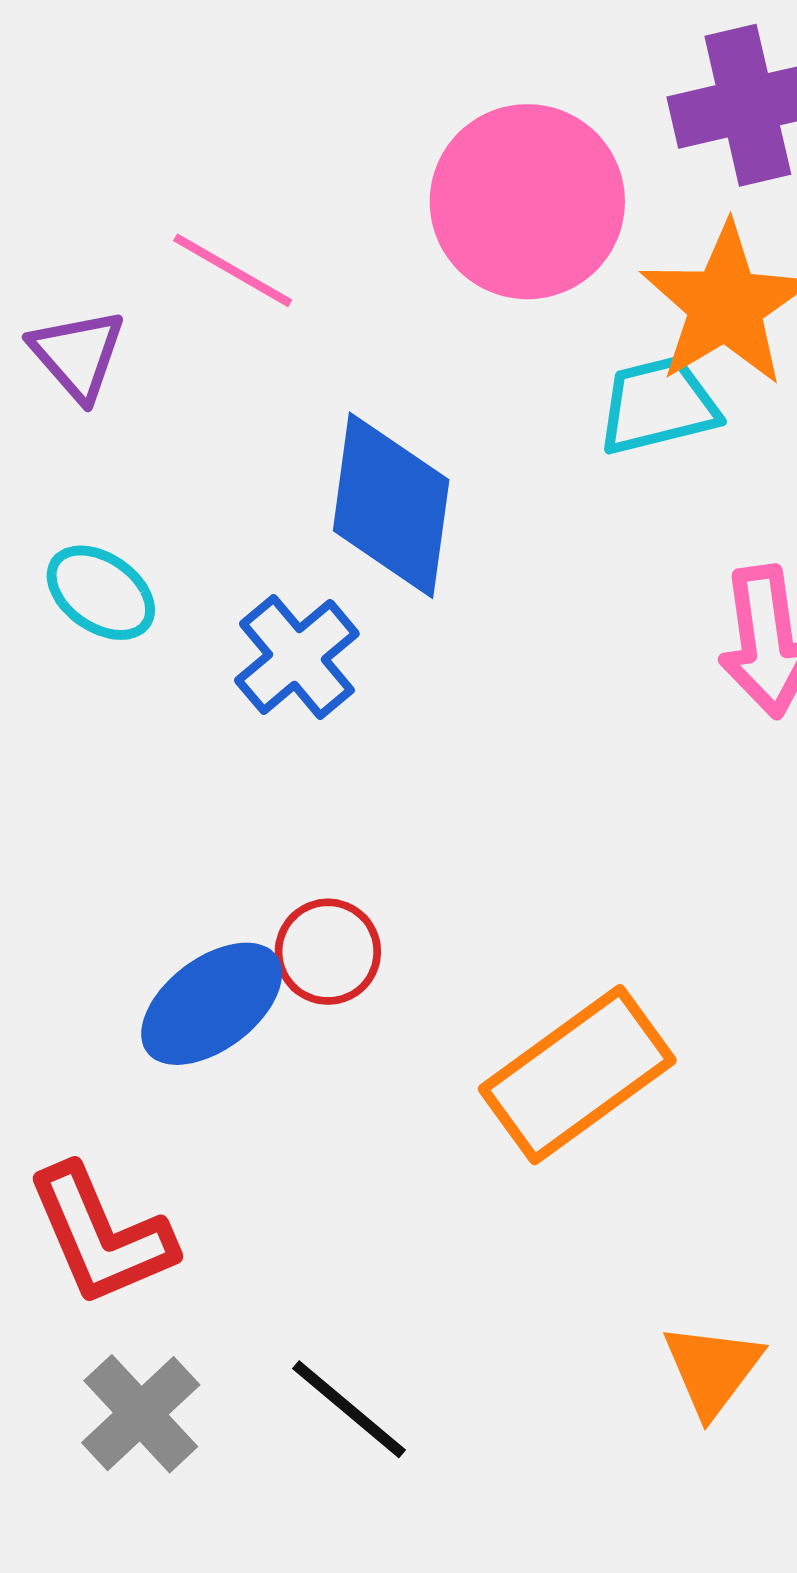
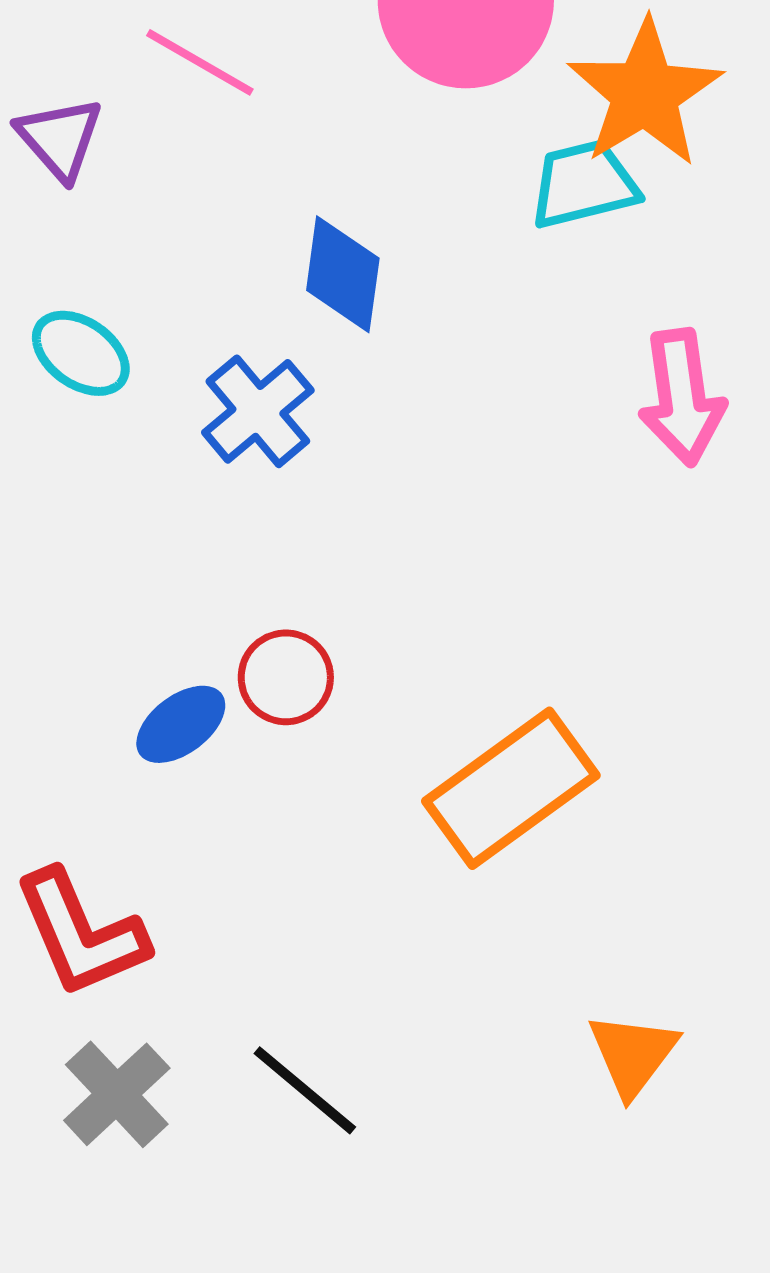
blue diamond: (391, 505) -> (343, 274), size x0.7
blue ellipse: (212, 1004) -> (181, 724), size x0.7

